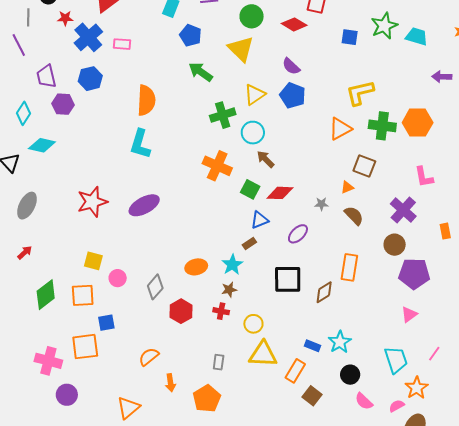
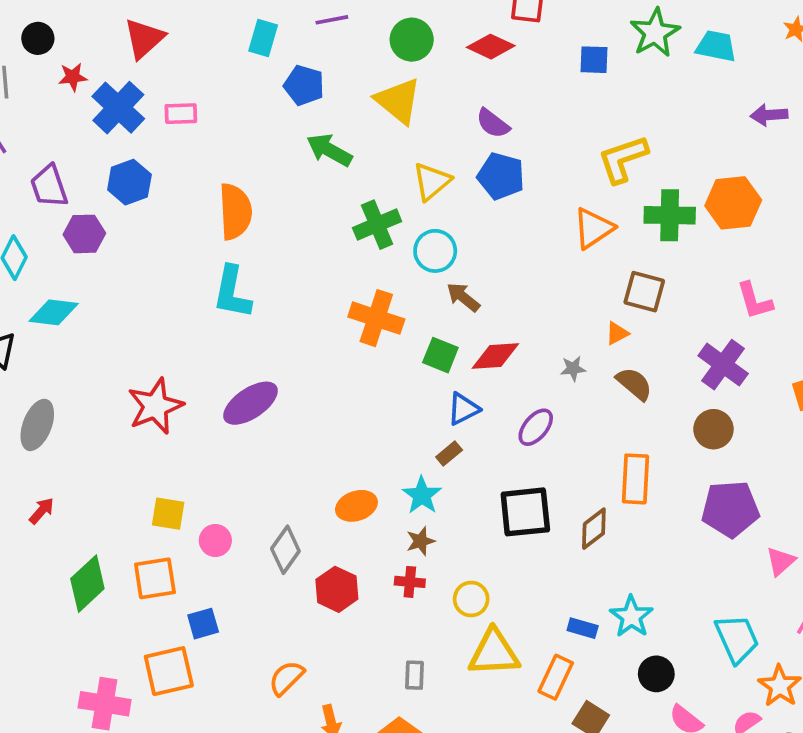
purple pentagon: (414, 274) -> (730, 509), moved
pink triangle: (409, 314) -> (781, 561), moved

